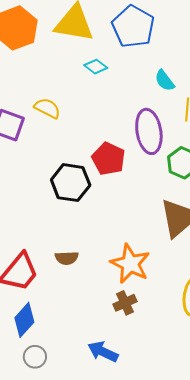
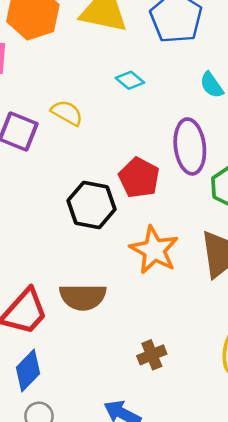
cyan diamond: (96, 67) -> (130, 80), moved
brown semicircle: (67, 258) -> (83, 297), size x1.6
orange star: (130, 264) -> (154, 250), moved

